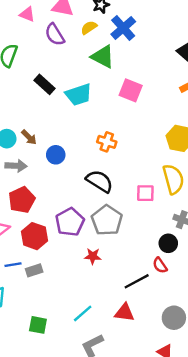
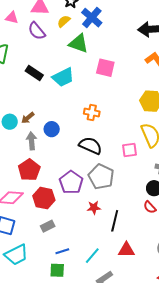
brown arrow: (29, 137) -> (28, 118), turned 104
gray arrow: (16, 166) -> (32, 141), moved, turned -90
blue line: (13, 265) -> (62, 251), moved
black line: (137, 281) -> (115, 221), moved, turned -40

